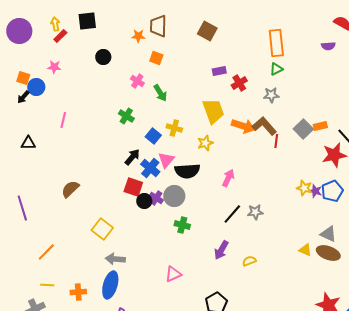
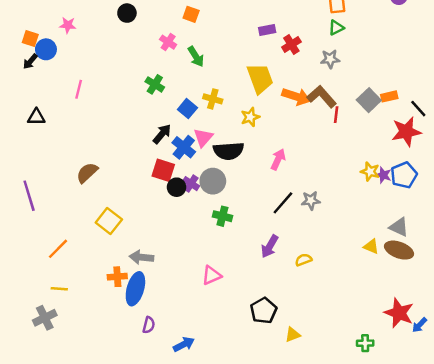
yellow square: (102, 229) -> (109, 221), moved
orange cross: (78, 292) -> (117, 277), moved

